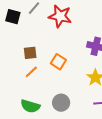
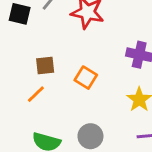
orange line: (31, 72) -> (36, 94), moved

